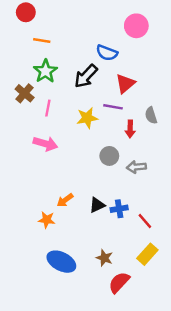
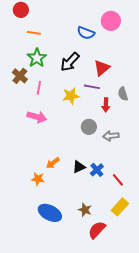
blue semicircle: (107, 53) -> (86, 33), moved
blue cross: (119, 209) -> (97, 170), turned -32

